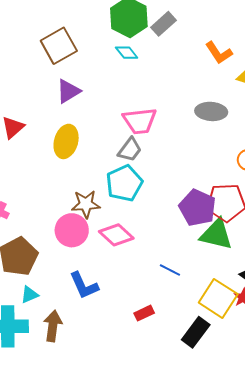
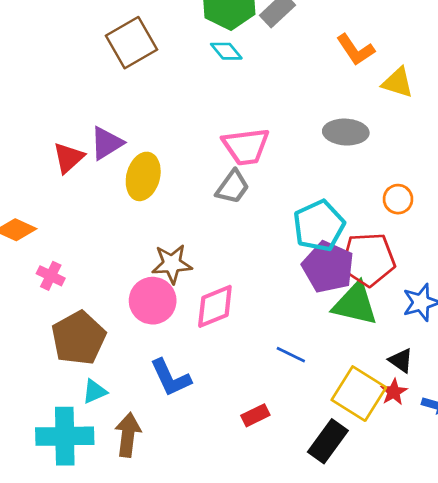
purple triangle: (68, 91) -> (107, 143), moved
cyan pentagon: (124, 183) -> (319, 226), moved
pink diamond: (116, 235) -> (215, 306), turned -64

